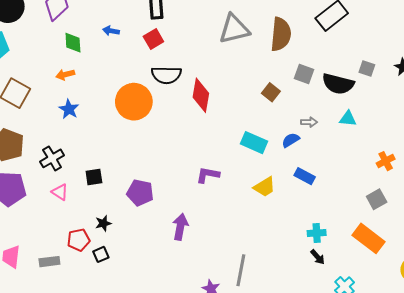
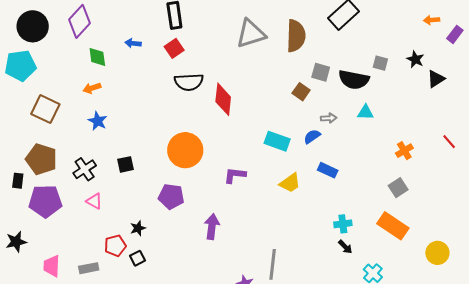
brown square: (271, 92) -> (301, 92), moved
orange circle: (134, 102) -> (185, 150), moved
black square: (94, 177) -> (126, 164), moved

